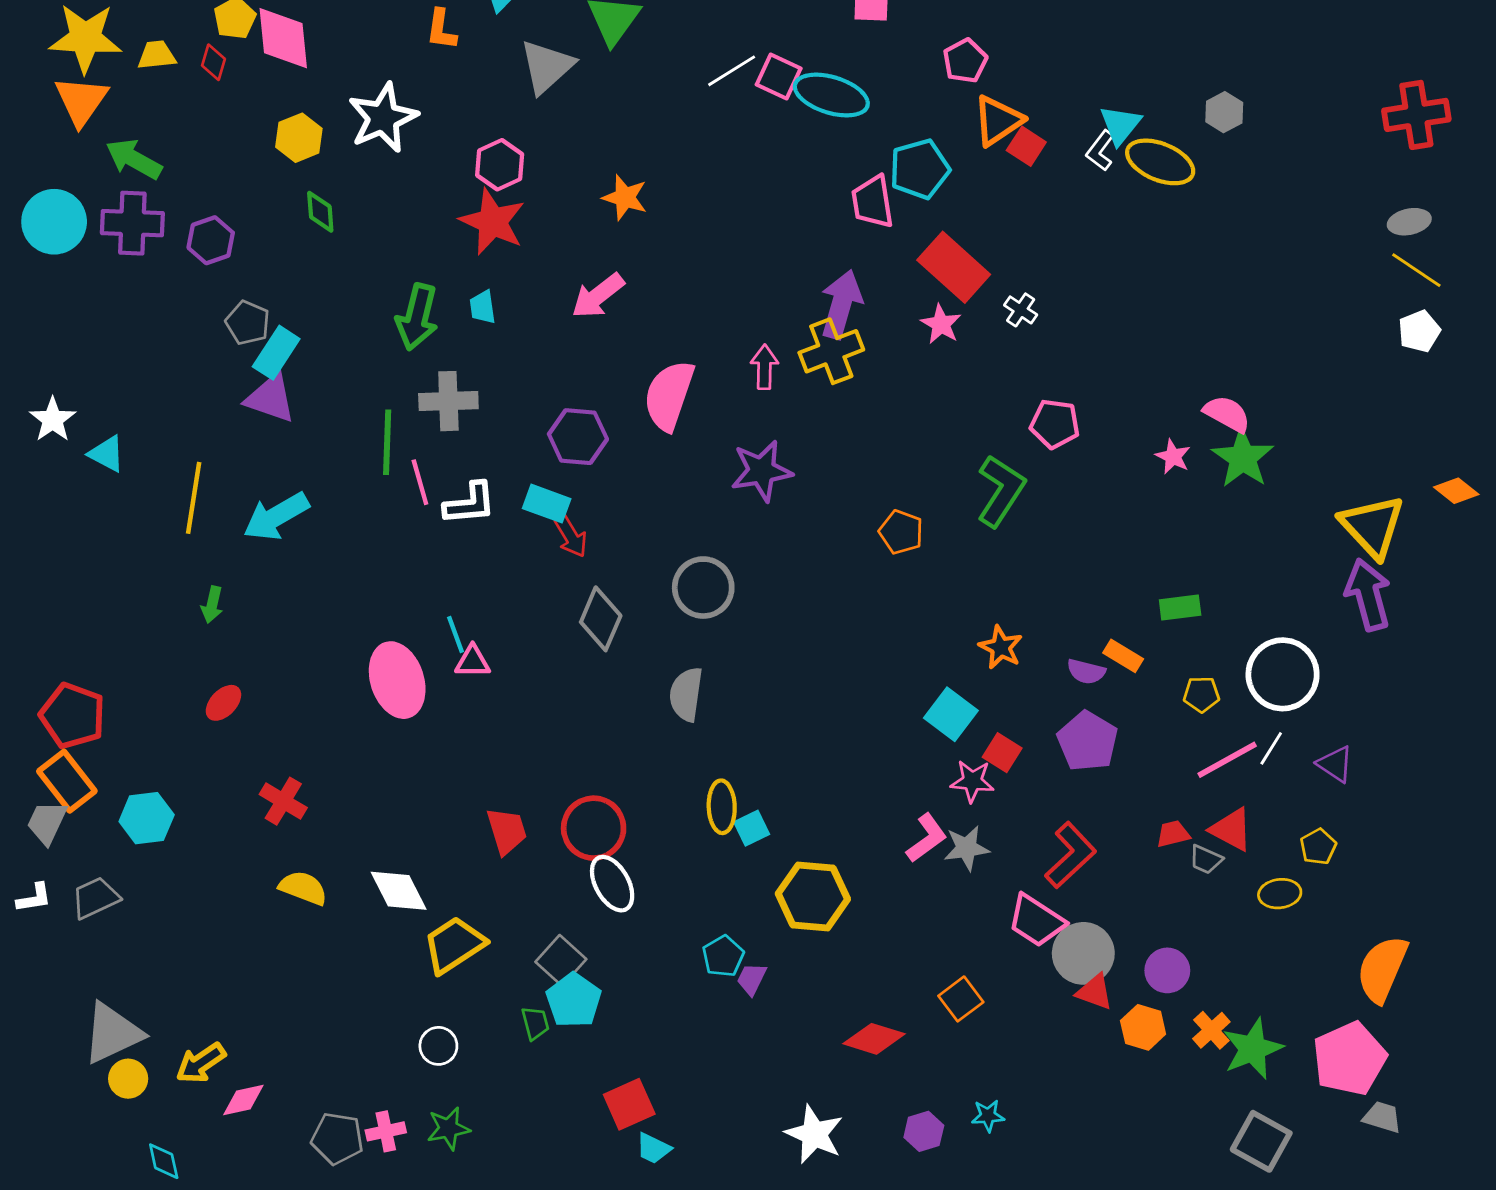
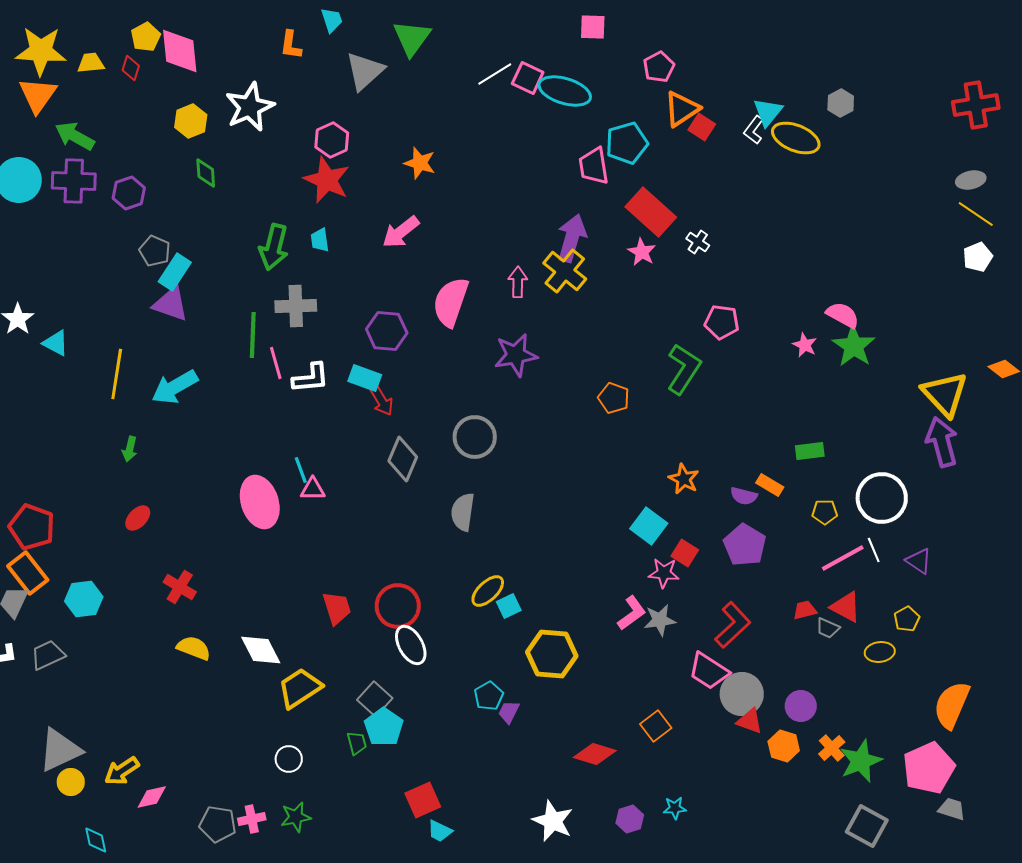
yellow cross: (831, 351) -> (565, 271), turned -30
white line: (1271, 748) -> (874, 550), turned -55
yellow ellipse: (722, 807) -> (488, 591), turned 48

